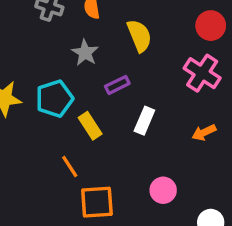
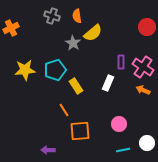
yellow semicircle: (139, 36) -> (93, 33), moved, turned 72
pink cross: (202, 73) -> (143, 67), moved
purple rectangle: (117, 85) -> (121, 62), moved, turned -64
orange arrow: (204, 133) -> (143, 90), turned 48

